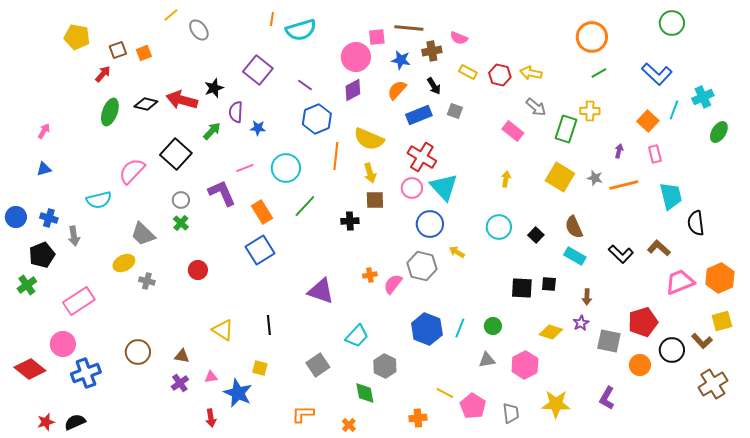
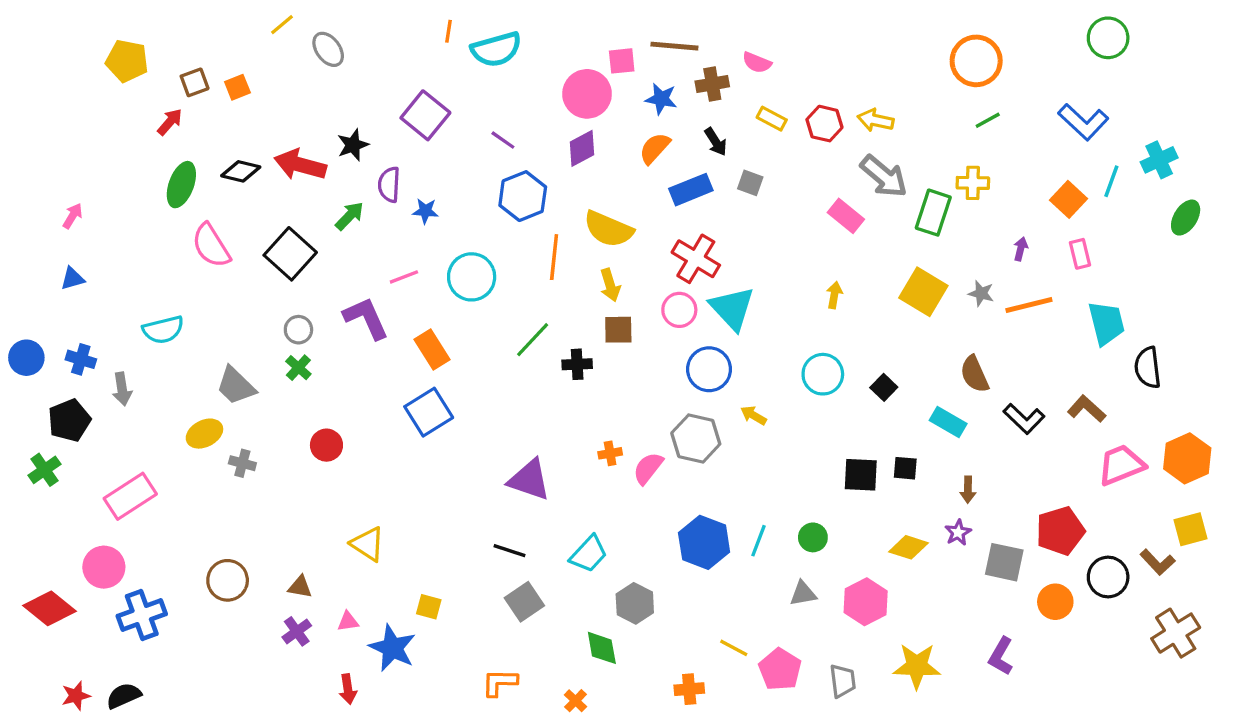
gray arrow: (536, 107) -> (884, 176), size x1.4
pink semicircle: (132, 171) -> (211, 246), moved, turned -76
green line: (305, 206) -> (533, 340), moved
brown semicircle: (574, 227) -> (974, 374), moved
black line: (269, 325) -> (510, 551), moved, turned -66

